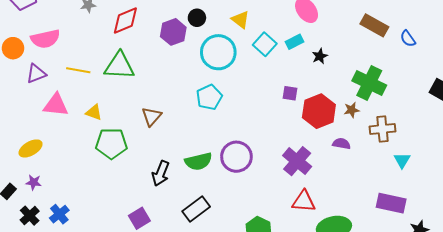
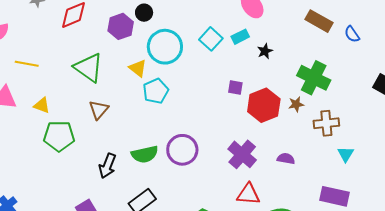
yellow triangle: (241, 20) -> (138, 68), moved
green triangle: (119, 66) -> (89, 68), moved, turned 32
purple semicircle: (341, 144) -> (286, 159), moved

